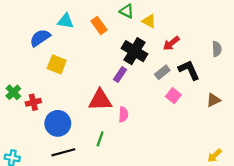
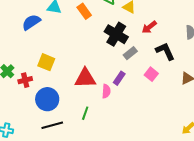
yellow square: (57, 64) -> (46, 62), moved
gray rectangle: (162, 72) -> (130, 53), moved
purple rectangle: (120, 74) -> (119, 78), moved

